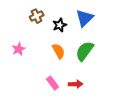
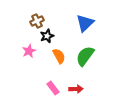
black star: (60, 25) -> (47, 36), moved
pink star: (19, 49) -> (29, 51), moved

